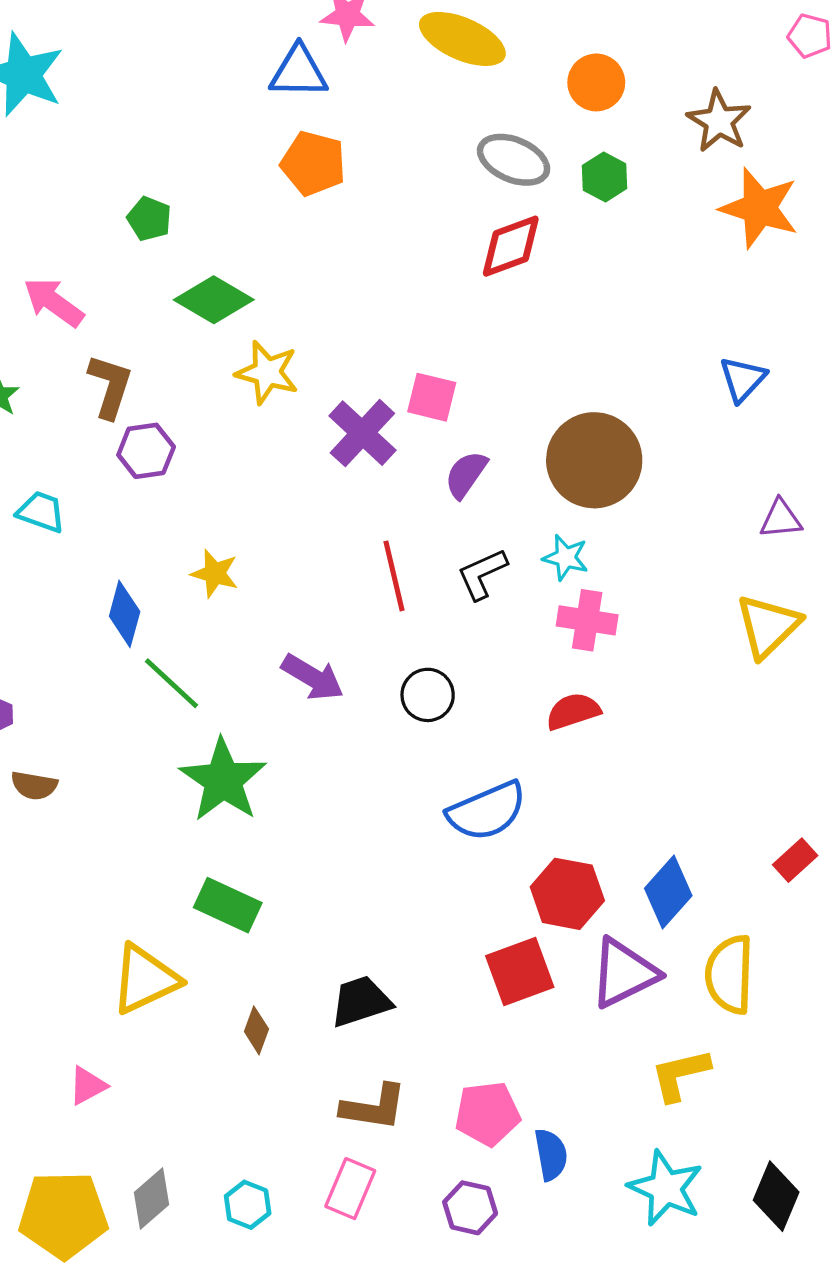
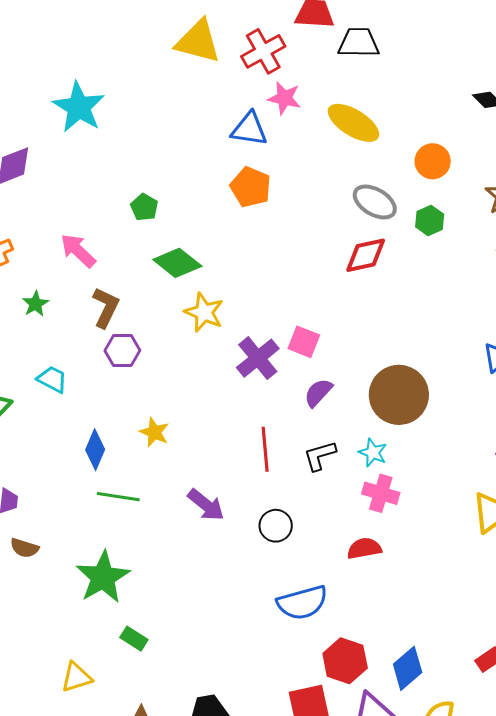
green line: (172, 683) -> (118, 497), turned -42
green star: (223, 780) -> (103, 577), moved
green rectangle: (228, 905) -> (134, 639), size x0.7
yellow triangle: (145, 979) -> (76, 677), size x0.7

